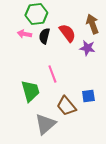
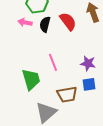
purple star: (87, 48) -> (88, 63), moved
brown trapezoid: (66, 106) -> (67, 94), turned -60

